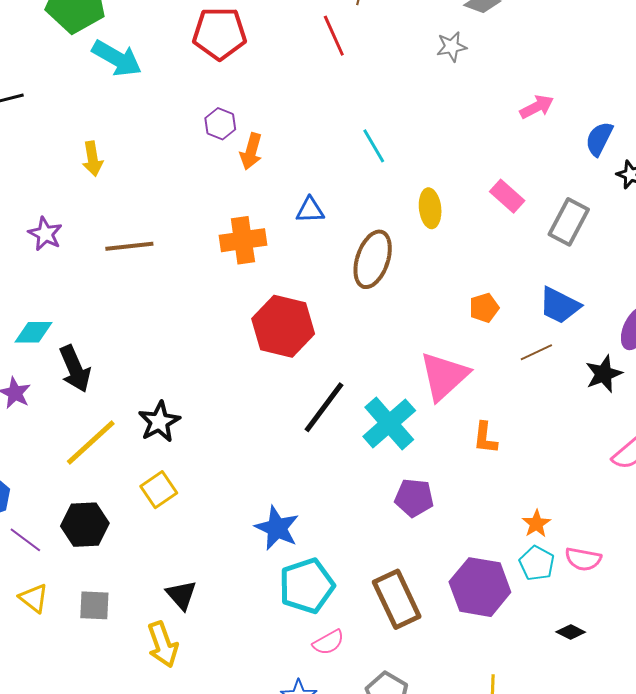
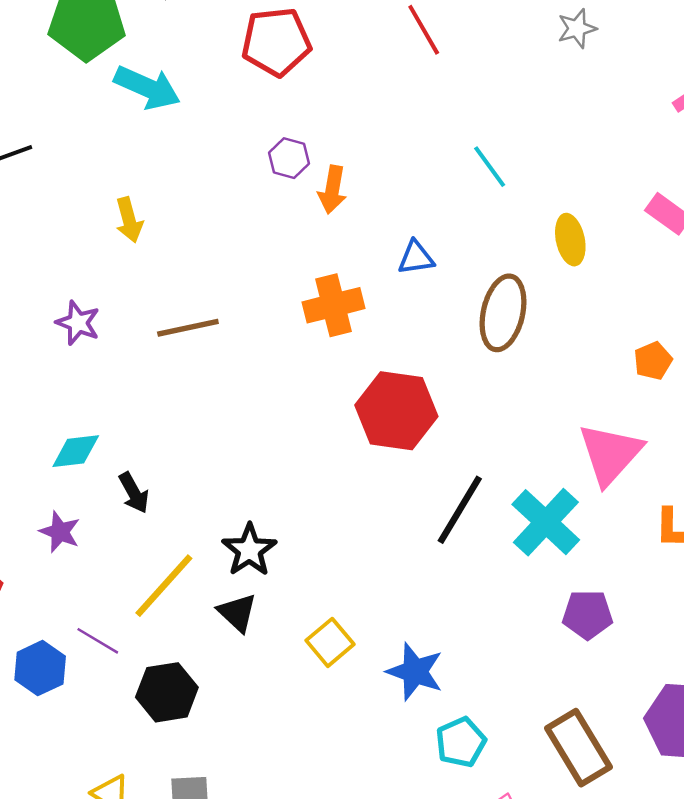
black arrow: (75, 369) -> (134, 493), size x0.7
yellow square: (159, 490) -> (330, 642), moved
purple line: (25, 540) -> (98, 641), moved
cyan pentagon: (307, 586) -> (461, 742), size x0.7
black triangle: (181, 595) -> (237, 613), moved

